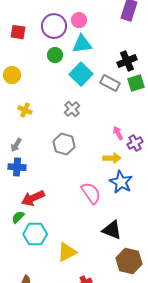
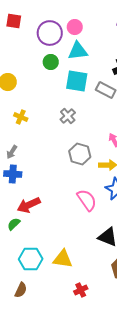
red square: (18, 32) -> (14, 21), moved
cyan square: (81, 74) -> (77, 81), turned -35
gray hexagon: (64, 144) -> (80, 154), moved
cyan hexagon: (35, 234) -> (31, 259), moved
yellow triangle: (67, 252) -> (63, 259), turned 35

